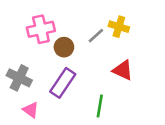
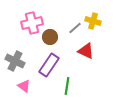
red triangle: (123, 70) -> (86, 51), moved
green line: (100, 106) -> (67, 86), moved

